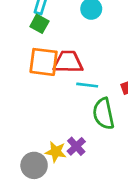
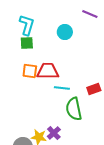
green square: (39, 24) -> (27, 43), turned -32
orange square: (44, 62) -> (30, 71), size x0.7

